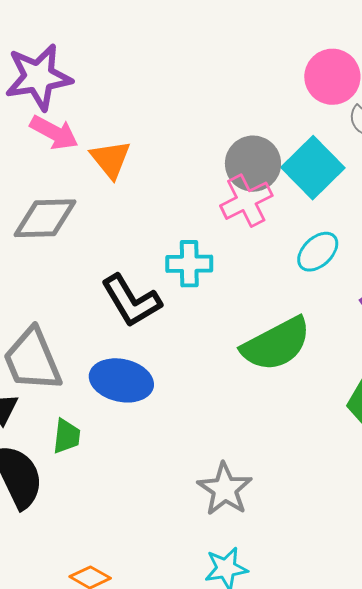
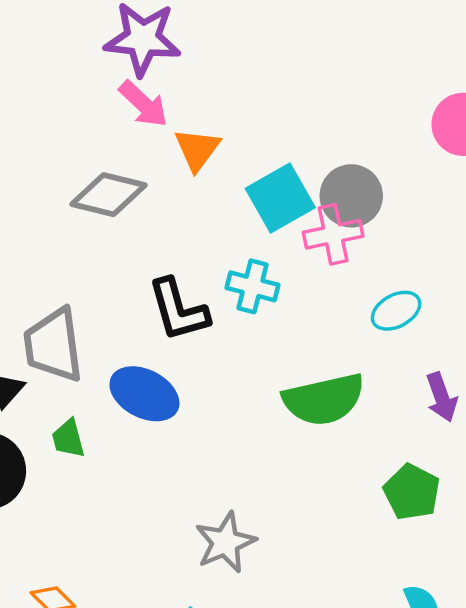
cyan square: (313, 168) -> (280, 198), moved
green trapezoid: (67, 436) -> (68, 439), turned 144

